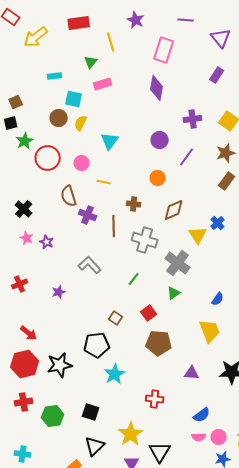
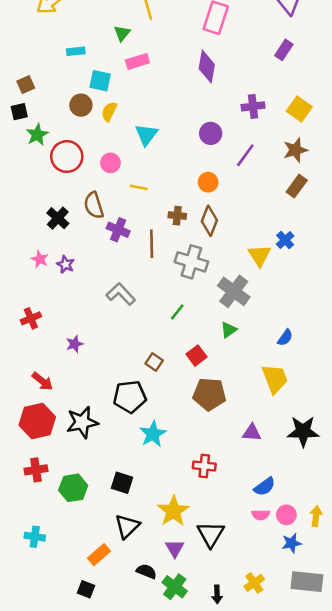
black cross: (24, 209) -> (58, 218), moved
brown diamond: (174, 210) -> (209, 221), moved, turned -45
purple star: (59, 292) -> (74, 344), moved

